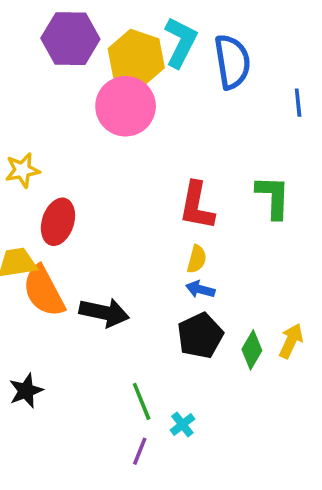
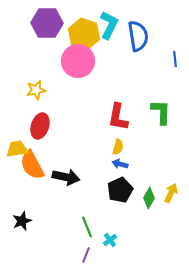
yellow star: (22, 170) -> (36, 90), moved

